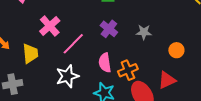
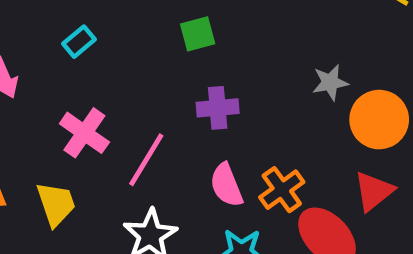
purple cross: (109, 29) -> (218, 108), turned -30
gray star: (144, 32) -> (330, 82), moved
orange circle: (176, 50) -> (379, 120), size x1.6

